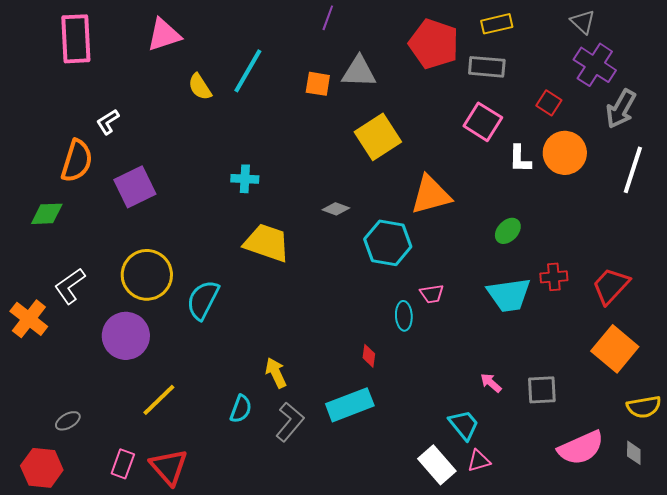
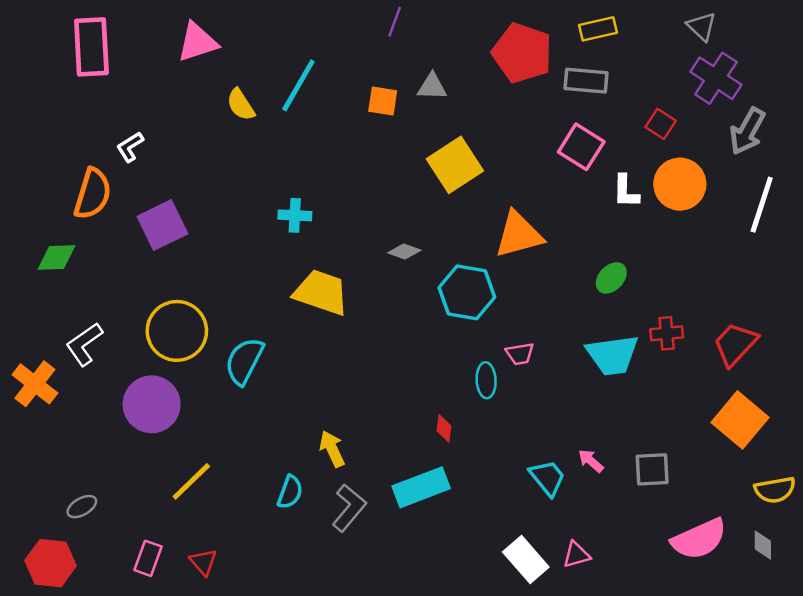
gray triangle: (359, 72) -> (432, 87), size x0.7
cyan trapezoid: (464, 425) -> (547, 478), moved
red triangle: (169, 467) -> (203, 562), size x0.6

